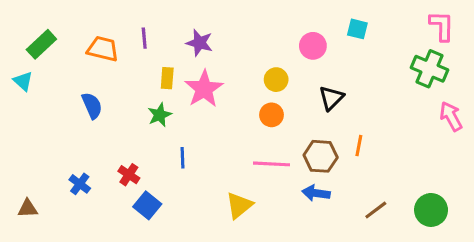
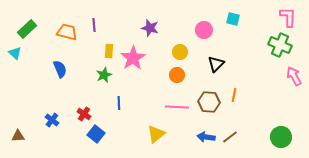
purple star: (199, 43) -> (150, 28), moved
blue arrow: (316, 193) -> (206, 137), moved
brown line: (376, 210) -> (230, 137), moved

